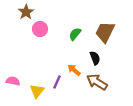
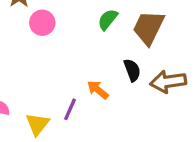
green semicircle: (75, 34) -> (108, 19), moved
brown arrow: (97, 82) -> (168, 82), moved, turned -40

